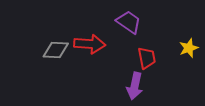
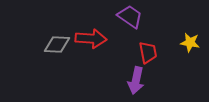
yellow star: (189, 48) -> (190, 43), turned 30

